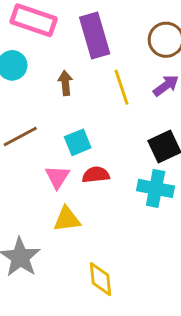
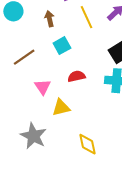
cyan square: (78, 142) -> (62, 46), moved
pink triangle: (57, 177) -> (43, 87), moved

